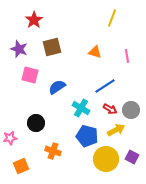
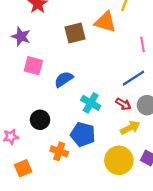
brown square: (52, 47) -> (75, 33), moved
orange triangle: (95, 52) -> (105, 22), moved, size x1.5
blue line: (105, 86) -> (133, 78), moved
blue pentagon: (87, 136) -> (83, 134), moved

